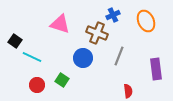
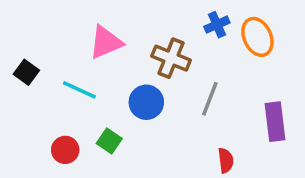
blue cross: (113, 15) -> (217, 25), moved
pink triangle: (60, 24) -> (106, 42), turned -40
cyan line: (32, 57) -> (79, 90), moved

